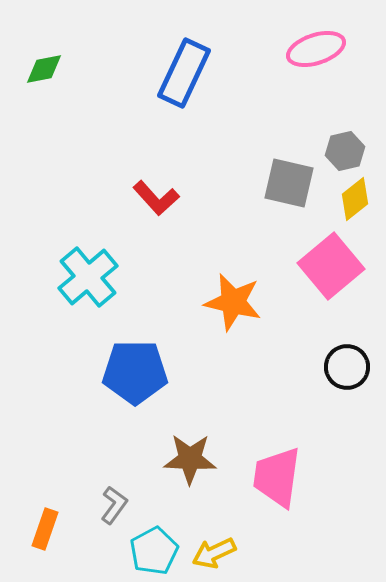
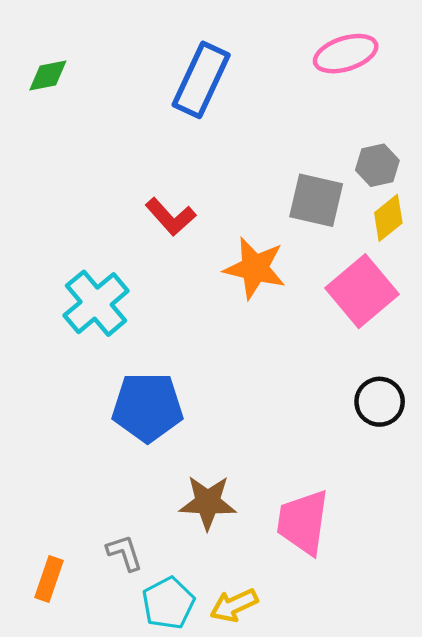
orange star: (233, 302) -> (255, 268), moved
gray L-shape: (114, 505) -> (125, 553), turned -54

